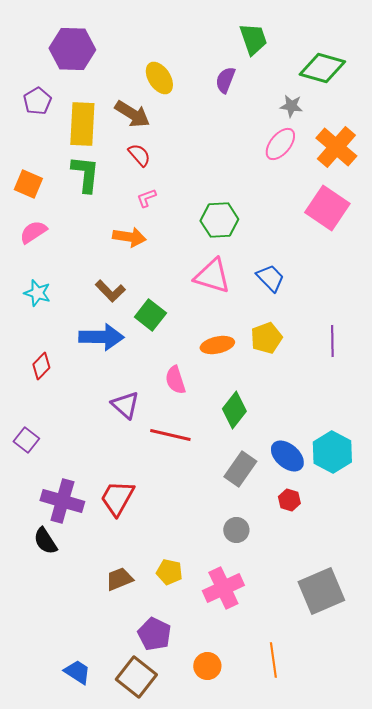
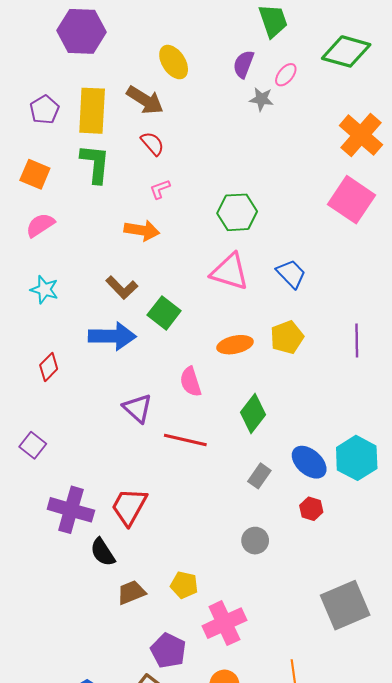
purple pentagon: (37, 101) -> (44, 110), moved
gray star: (291, 106) -> (261, 99), moved
pink ellipse: (280, 144) -> (286, 75), moved, size x0.7
gray rectangle: (240, 469) -> (259, 476), size x0.7
black semicircle: (45, 541) -> (103, 552), moved
pink cross: (223, 588) -> (224, 623), moved

